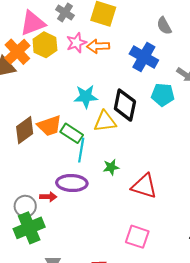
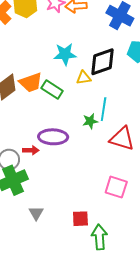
black diamond: (125, 105) -> (103, 62), turned 60
yellow triangle: (105, 121) -> (84, 78), size x0.7
cyan line: (81, 150) -> (104, 109), moved

